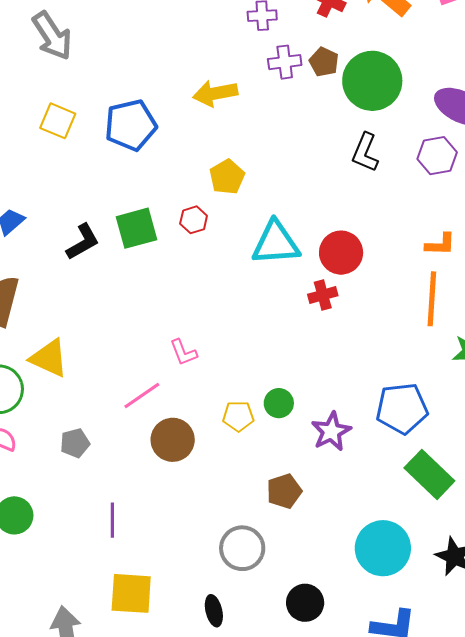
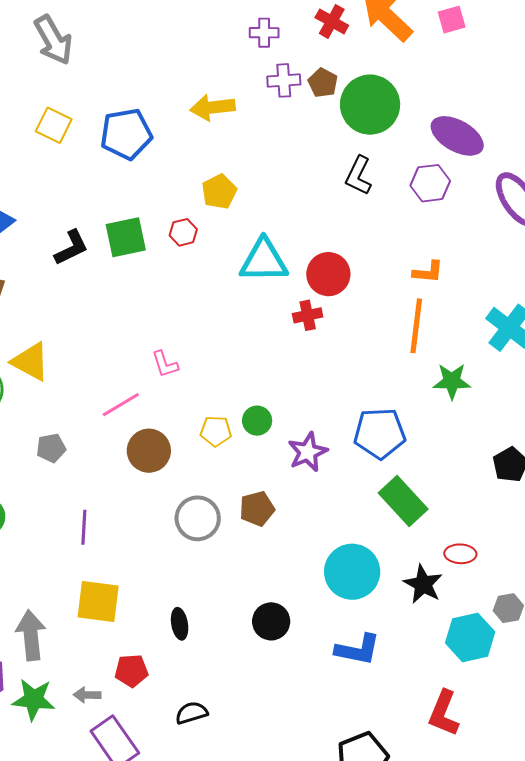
gray circle: (242, 548) -> (198, 518), moved

